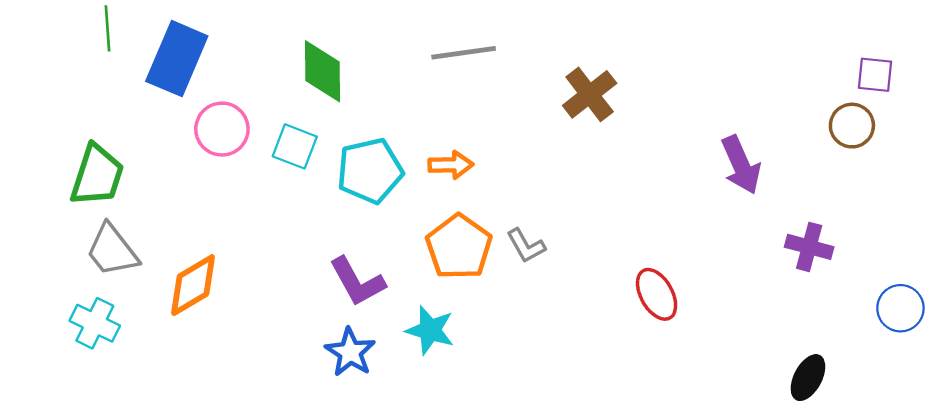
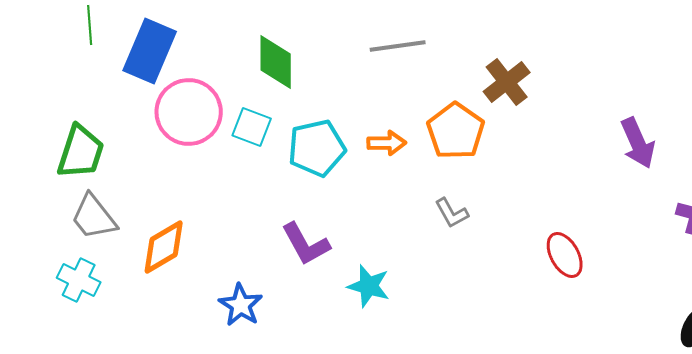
pink circle: (222, 129) -> (189, 112), size x1.4
orange pentagon: (459, 247) -> (456, 131), moved
blue star: (350, 352) -> (241, 305), moved

